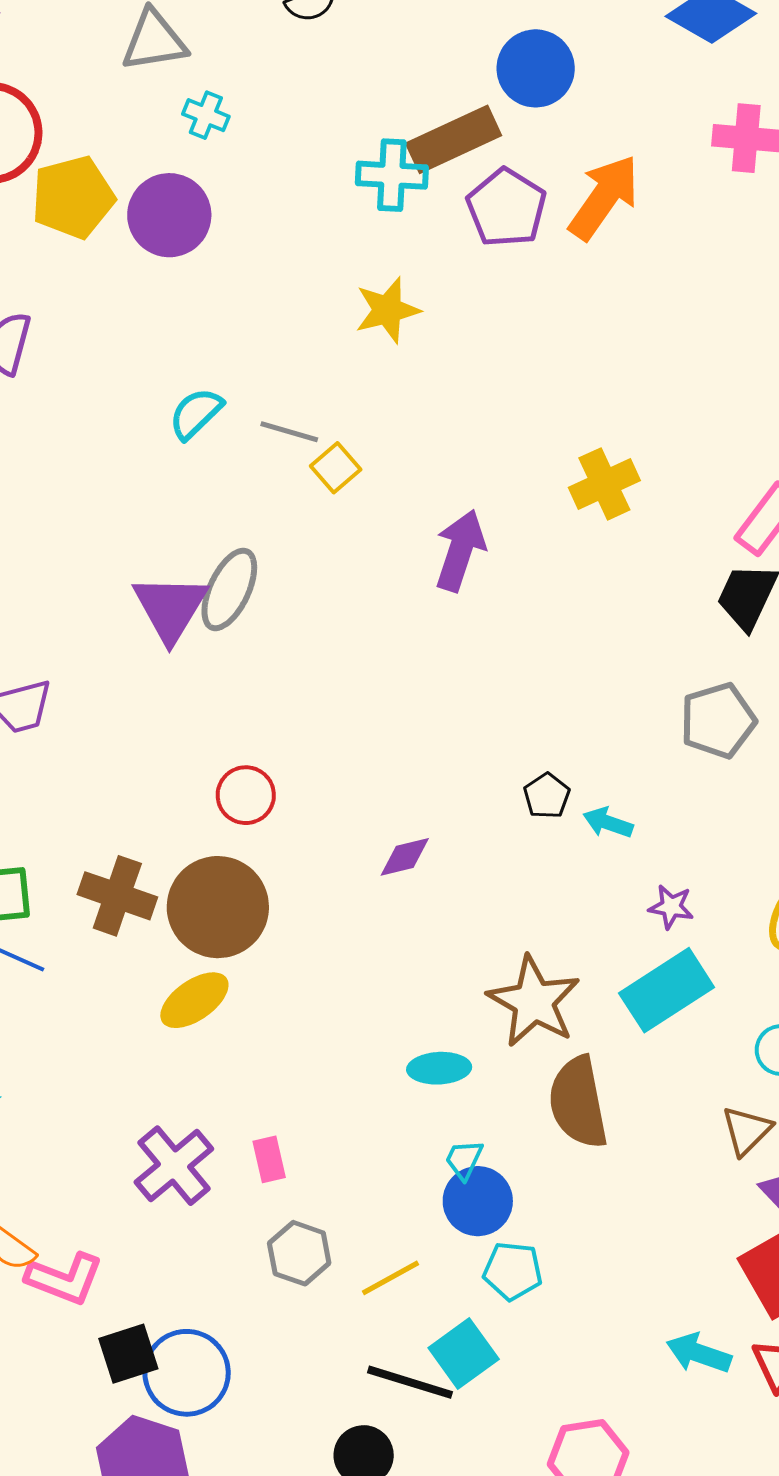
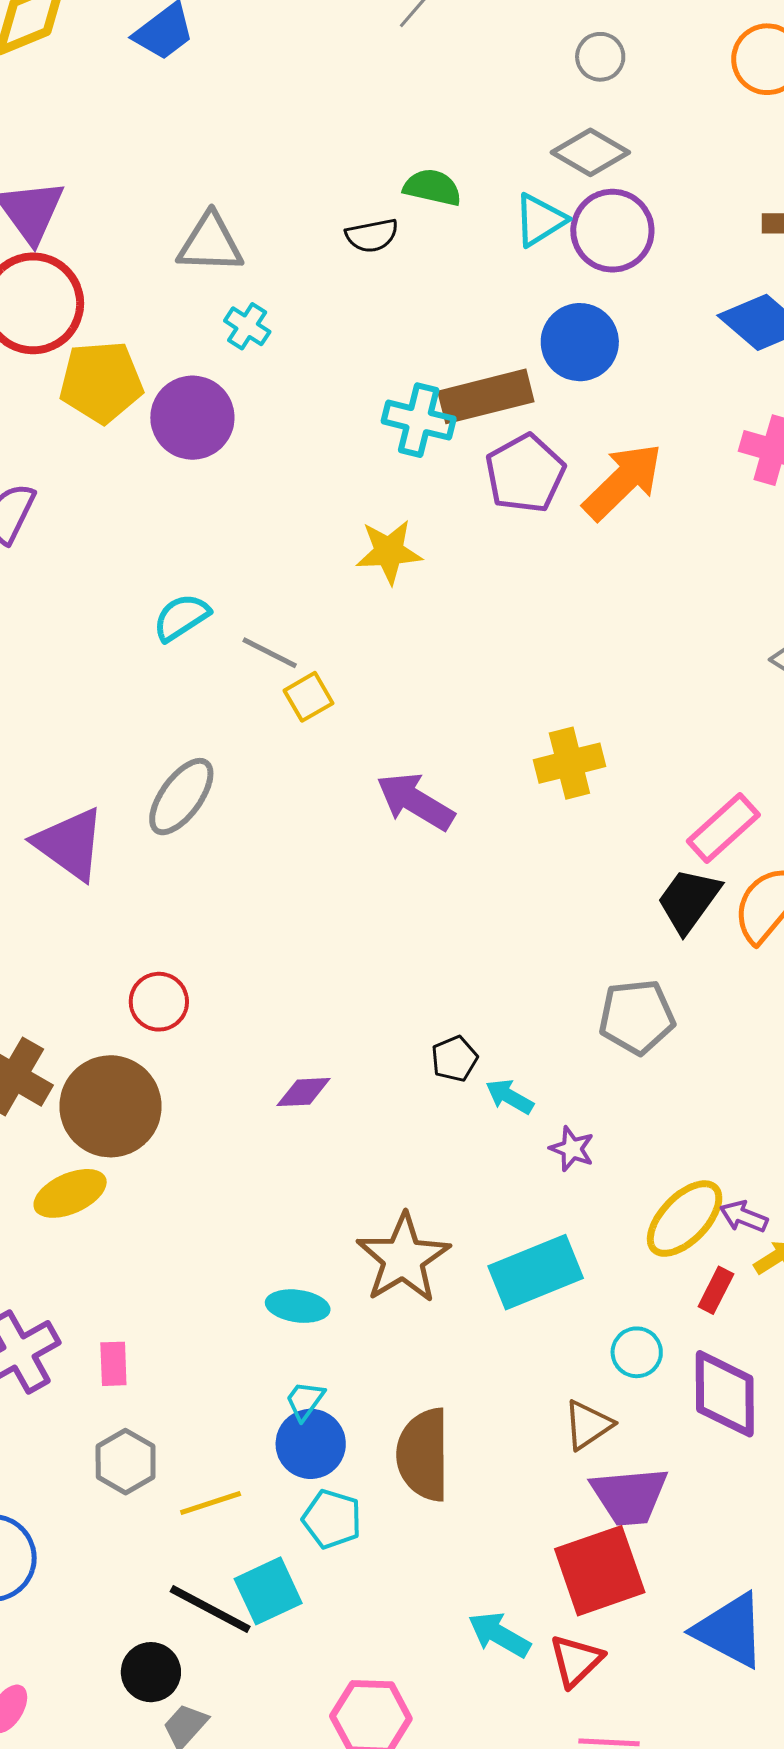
purple arrow: (460, 550) -> (415, 801), turned -88
purple triangle: (170, 608) -> (70, 844), moved, turned -36
purple star: (671, 907) -> (572, 1149), moved
brown semicircle: (578, 1102) -> (423, 1455), moved

